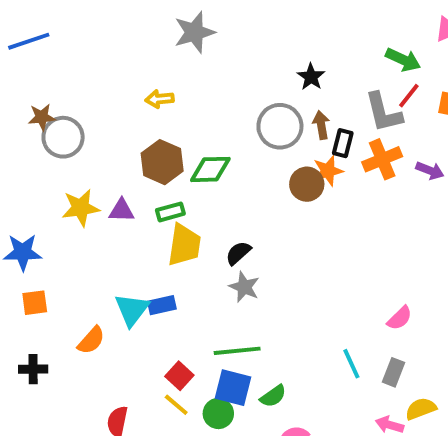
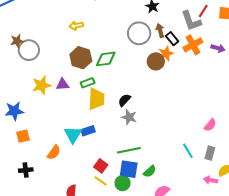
black rectangle: (343, 143) -> (172, 39), turned -48

